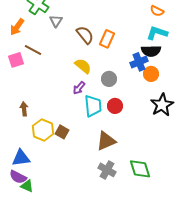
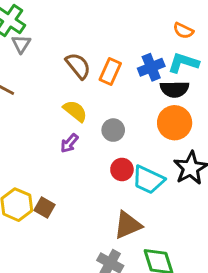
gray triangle: (56, 21) -> (21, 44), moved
blue cross: (139, 62) -> (151, 67), moved
orange circle: (151, 74) -> (175, 123), size x1.5
cyan trapezoid: (93, 106) -> (148, 180), moved, turned 120
brown triangle: (106, 141) -> (128, 225), moved

